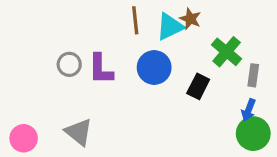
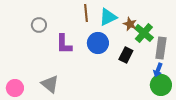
brown star: (190, 19) -> (130, 24), moved
gray circle: (69, 64) -> (39, 25), moved
gray rectangle: (253, 75) -> (161, 48), size x1.5

